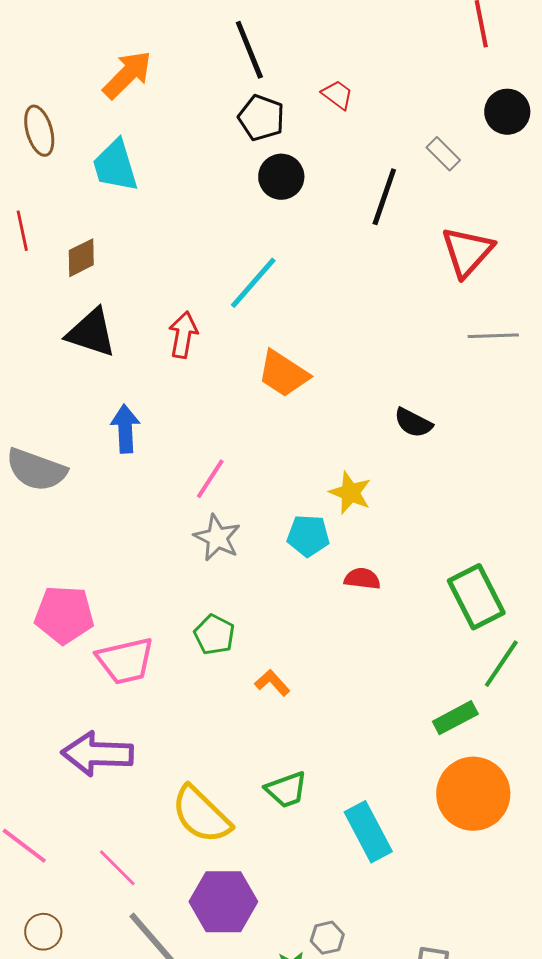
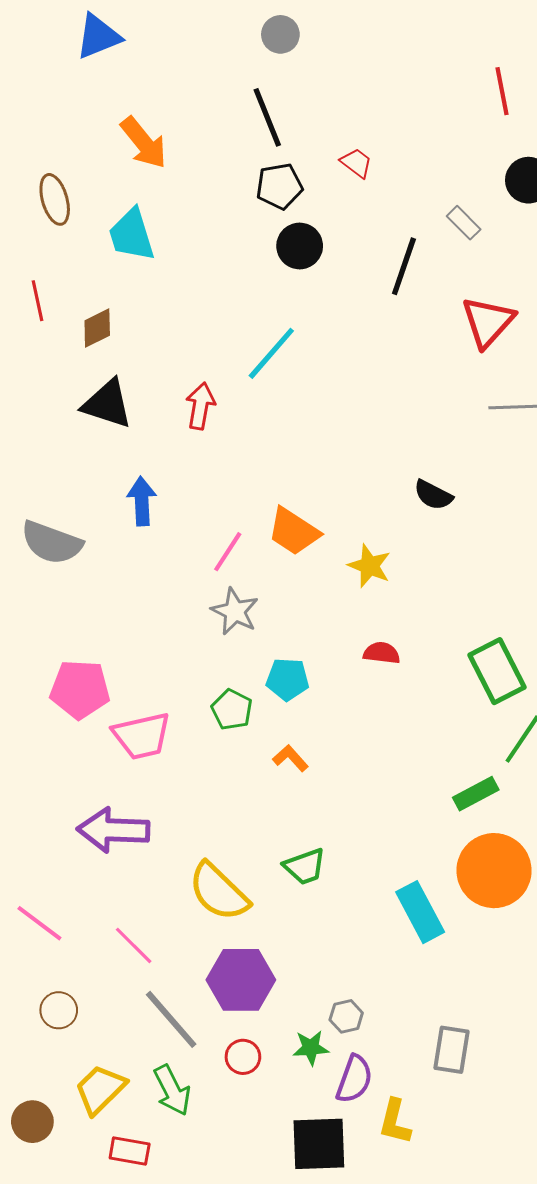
orange arrow: (127, 75) -> (144, 143), turned 96
black pentagon: (261, 118) -> (279, 186), turned -30
orange trapezoid: (283, 374) -> (294, 531), moved
cyan pentagon: (308, 536) -> (287, 679), moved
cyan rectangle: (368, 832) -> (420, 912), moved

